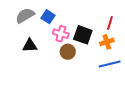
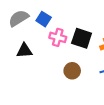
brown circle: (68, 52) -> (72, 71), moved

